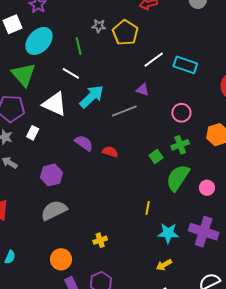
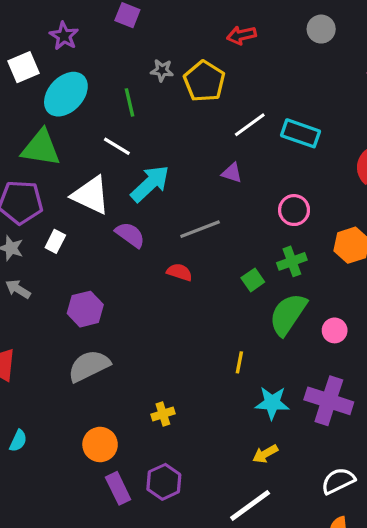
green triangle: (23, 75) -> (41, 148), turned -40
gray line: (124, 111) -> (200, 229), moved
purple semicircle: (84, 143) -> (130, 235), moved

